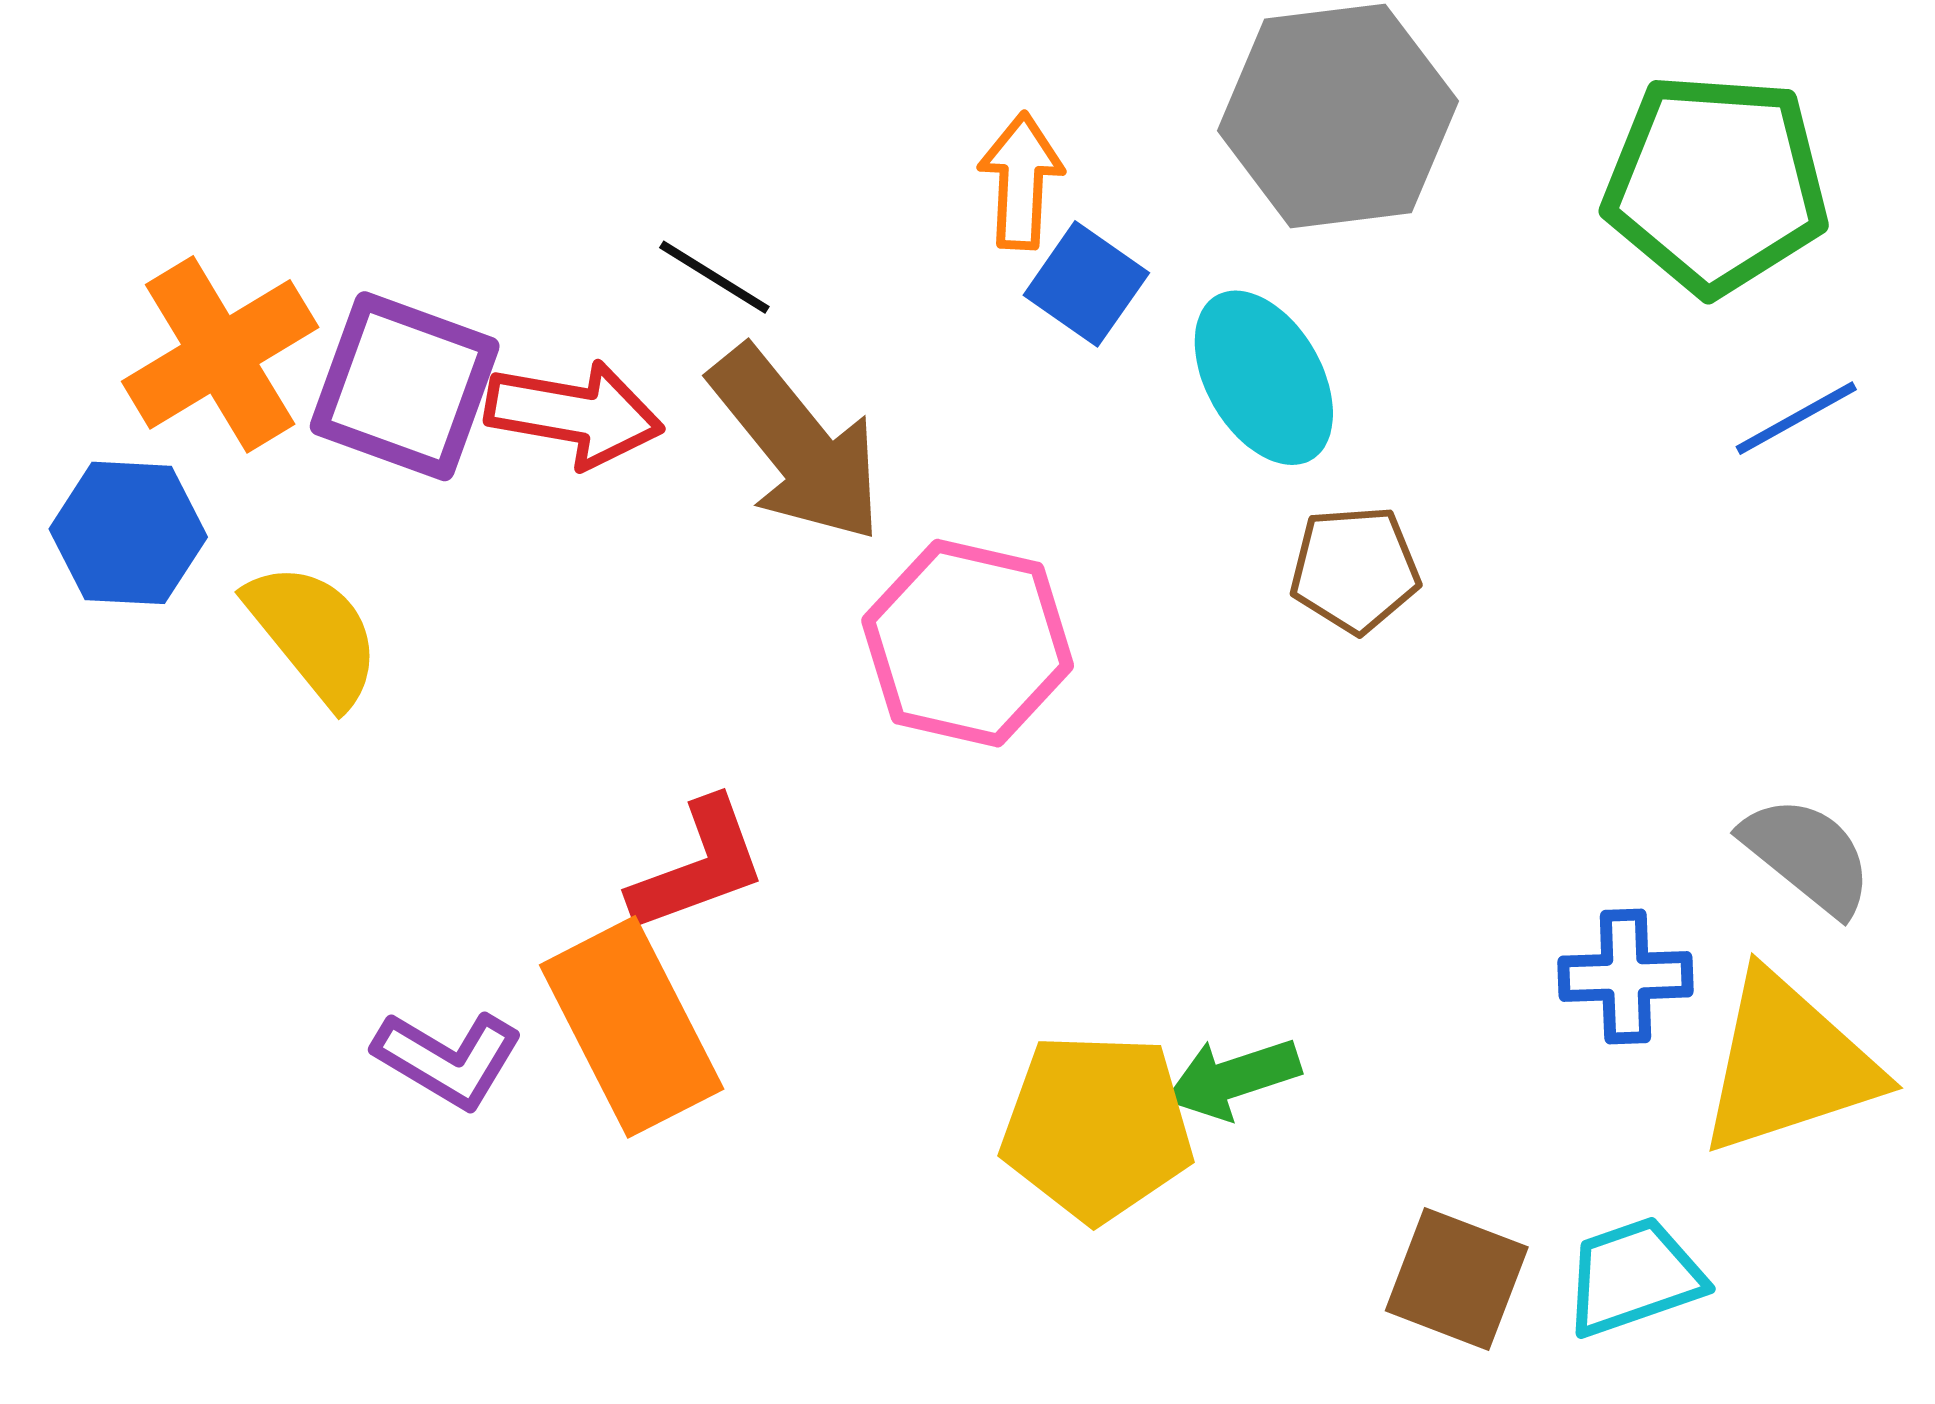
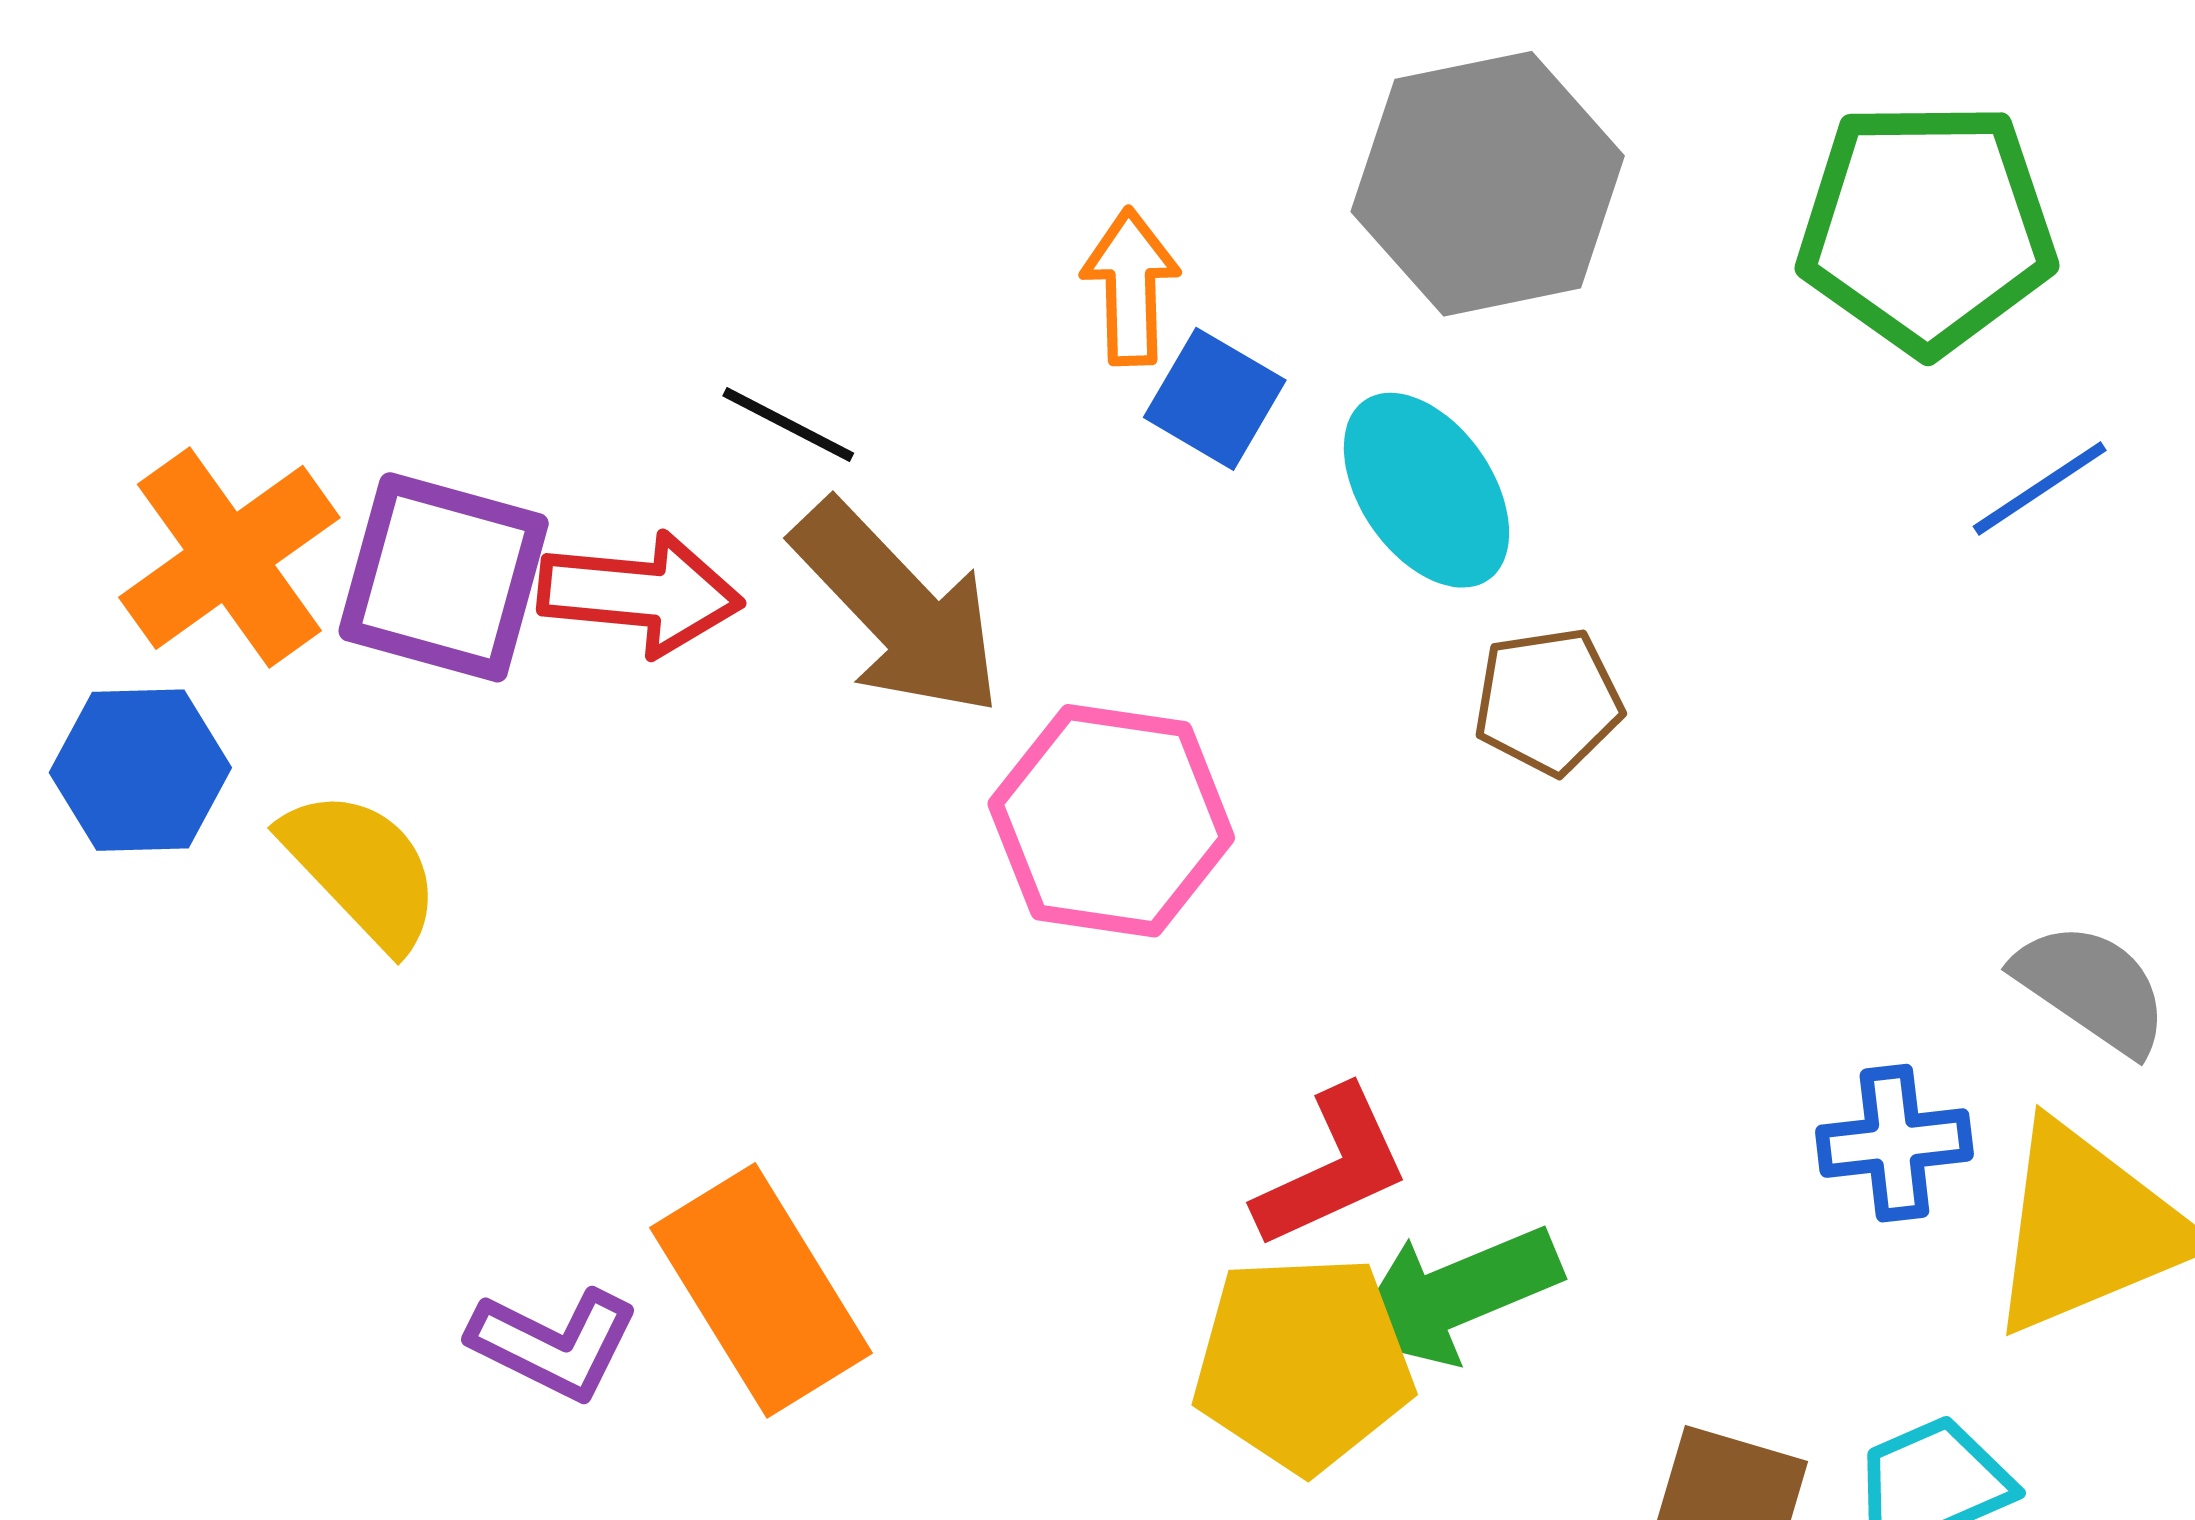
red L-shape: (698, 866) -> (1332, 1168), moved
green arrow: (1233, 1078) -> (1454, 1295), size x1.4

